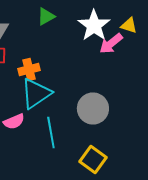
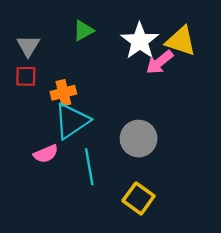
yellow triangle: (129, 26) -> (181, 41), size x1.6

